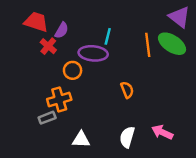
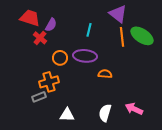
purple triangle: (179, 17) -> (118, 14), moved
purple ellipse: (93, 53) -> (85, 56), moved
orange semicircle: (127, 90) -> (105, 74), turned -64

